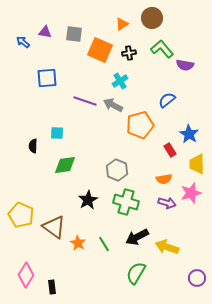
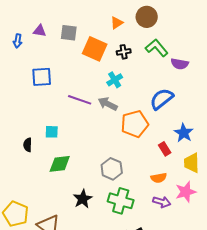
blue arrow: (23, 42) -> (18, 41), turned -120
blue semicircle: (167, 100) -> (162, 99), size x1.4

